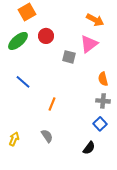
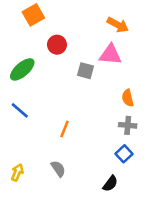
green ellipse: (18, 41) -> (22, 69), moved
pink triangle: (89, 44) -> (110, 55), turned 42
blue line: (23, 82) -> (20, 110), moved

